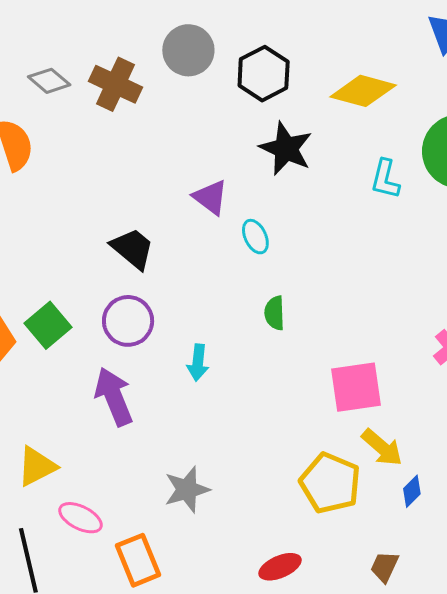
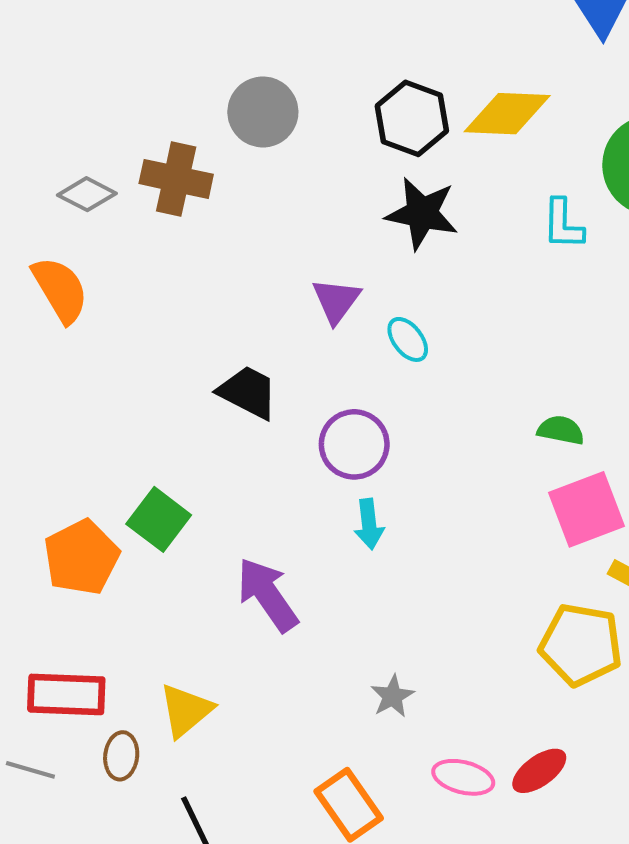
black hexagon: (264, 74) -> (412, 118), moved
purple triangle: (211, 197) -> (336, 301), turned 42
green semicircle: (275, 313) -> (561, 430), moved, turned 116
purple circle: (128, 321) -> (354, 444), moved
gray star: (187, 490) -> (392, 696), size x0.7
pink ellipse: (80, 518) -> (463, 777), moved

